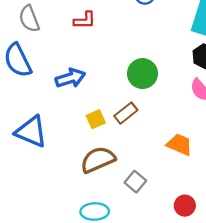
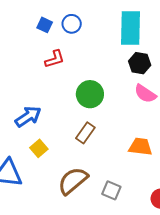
red L-shape: (85, 20) -> (55, 59), moved
yellow square: (96, 119) -> (39, 148), moved

